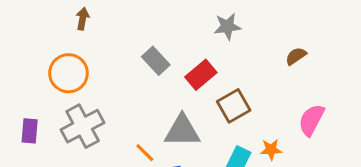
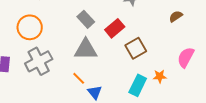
gray triangle: (182, 131) -> (86, 49), moved

